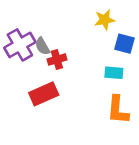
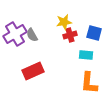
yellow star: (105, 20) -> (64, 22), moved
red cross: (57, 60) -> (70, 35), moved

